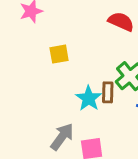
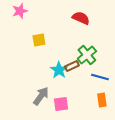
brown rectangle: (108, 92) -> (72, 66), turned 64

